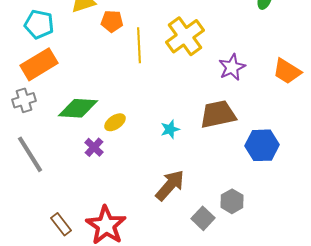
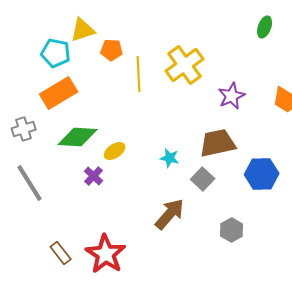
cyan pentagon: (39, 24) -> (56, 53), moved
orange rectangle: (39, 64) -> (59, 93), moved
cyan star: (170, 129) -> (170, 158), turned 30
gray square: (203, 218) -> (203, 179), moved

